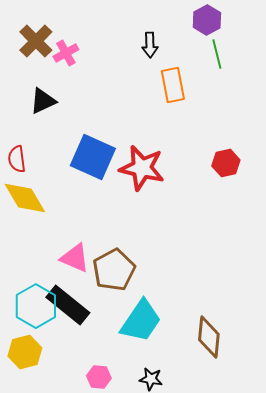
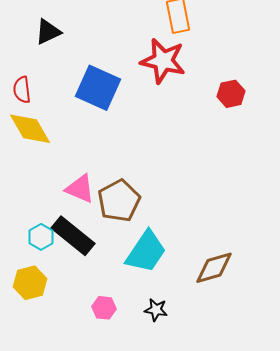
red star: (142, 168) -> (163, 61), moved
cyan hexagon: (36, 306) -> (41, 237), size x0.6
brown diamond: (209, 337) -> (214, 268), turned 69

